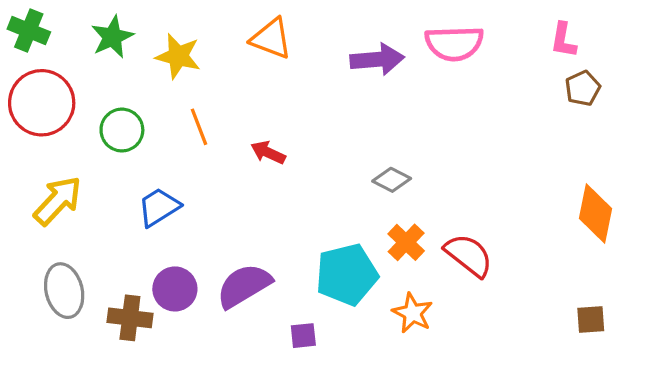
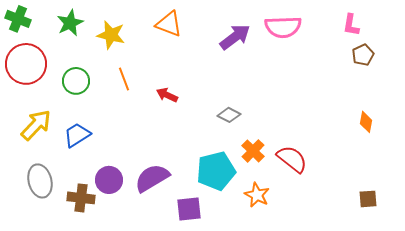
purple arrow: (377, 59) -> (235, 37), turned -32
gray diamond: (392, 180) -> (229, 115), moved
blue trapezoid: (159, 207) -> (77, 135), moved
orange diamond: (596, 214) -> (366, 122), moved, size x0.6
purple square: (303, 336) -> (189, 209), size x1.5

